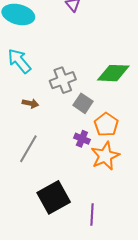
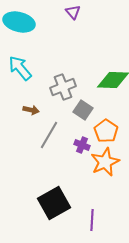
gray line: (28, 149) -> (49, 135), moved

